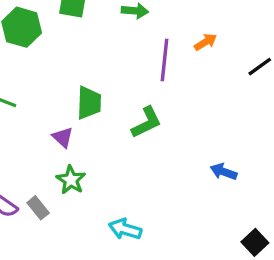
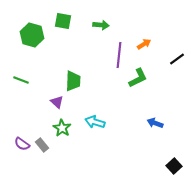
green L-shape: (146, 122) -> (138, 78), moved
cyan arrow: (125, 229) -> (95, 122), moved

